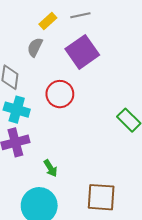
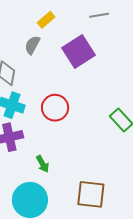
gray line: (80, 15) -> (99, 15), moved
red circle: (60, 94) -> (55, 108), moved

